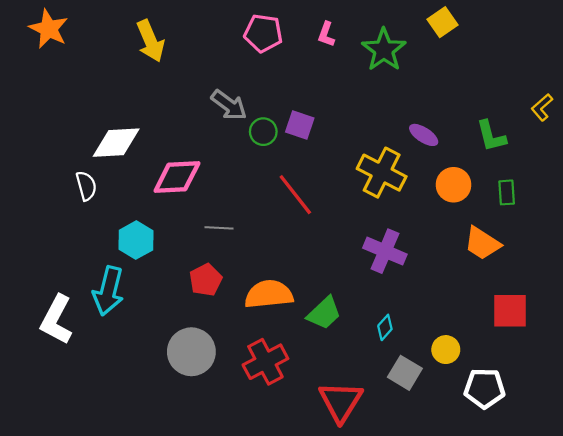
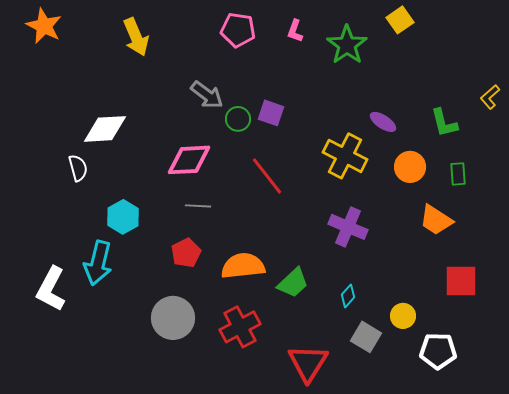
pink diamond: (177, 177) -> (189, 160), moved

